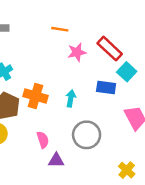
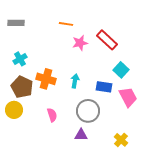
cyan square: (127, 72) -> (121, 70), moved
blue rectangle: (106, 87) -> (104, 87), moved
purple triangle: (56, 160) -> (81, 135), moved

